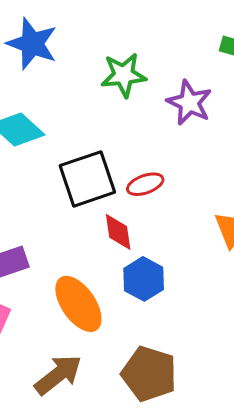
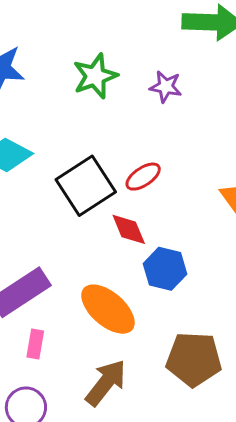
purple star: (189, 103) -> (166, 87), size x0.7

